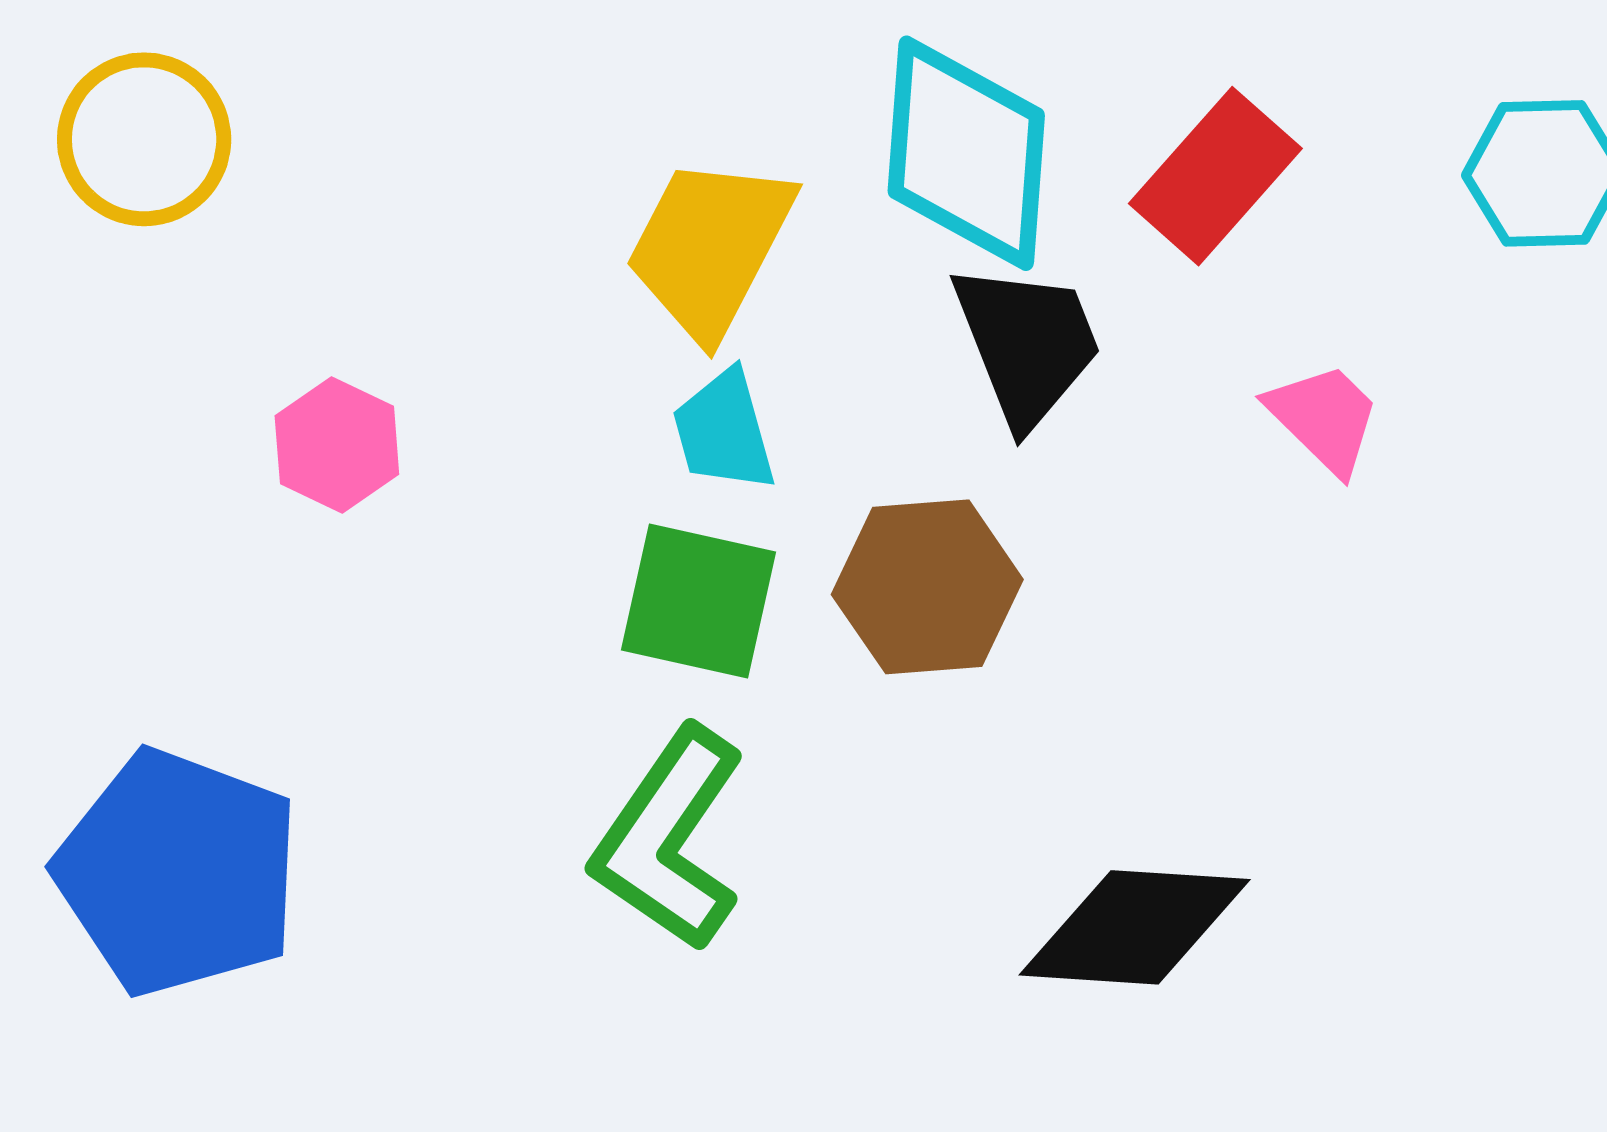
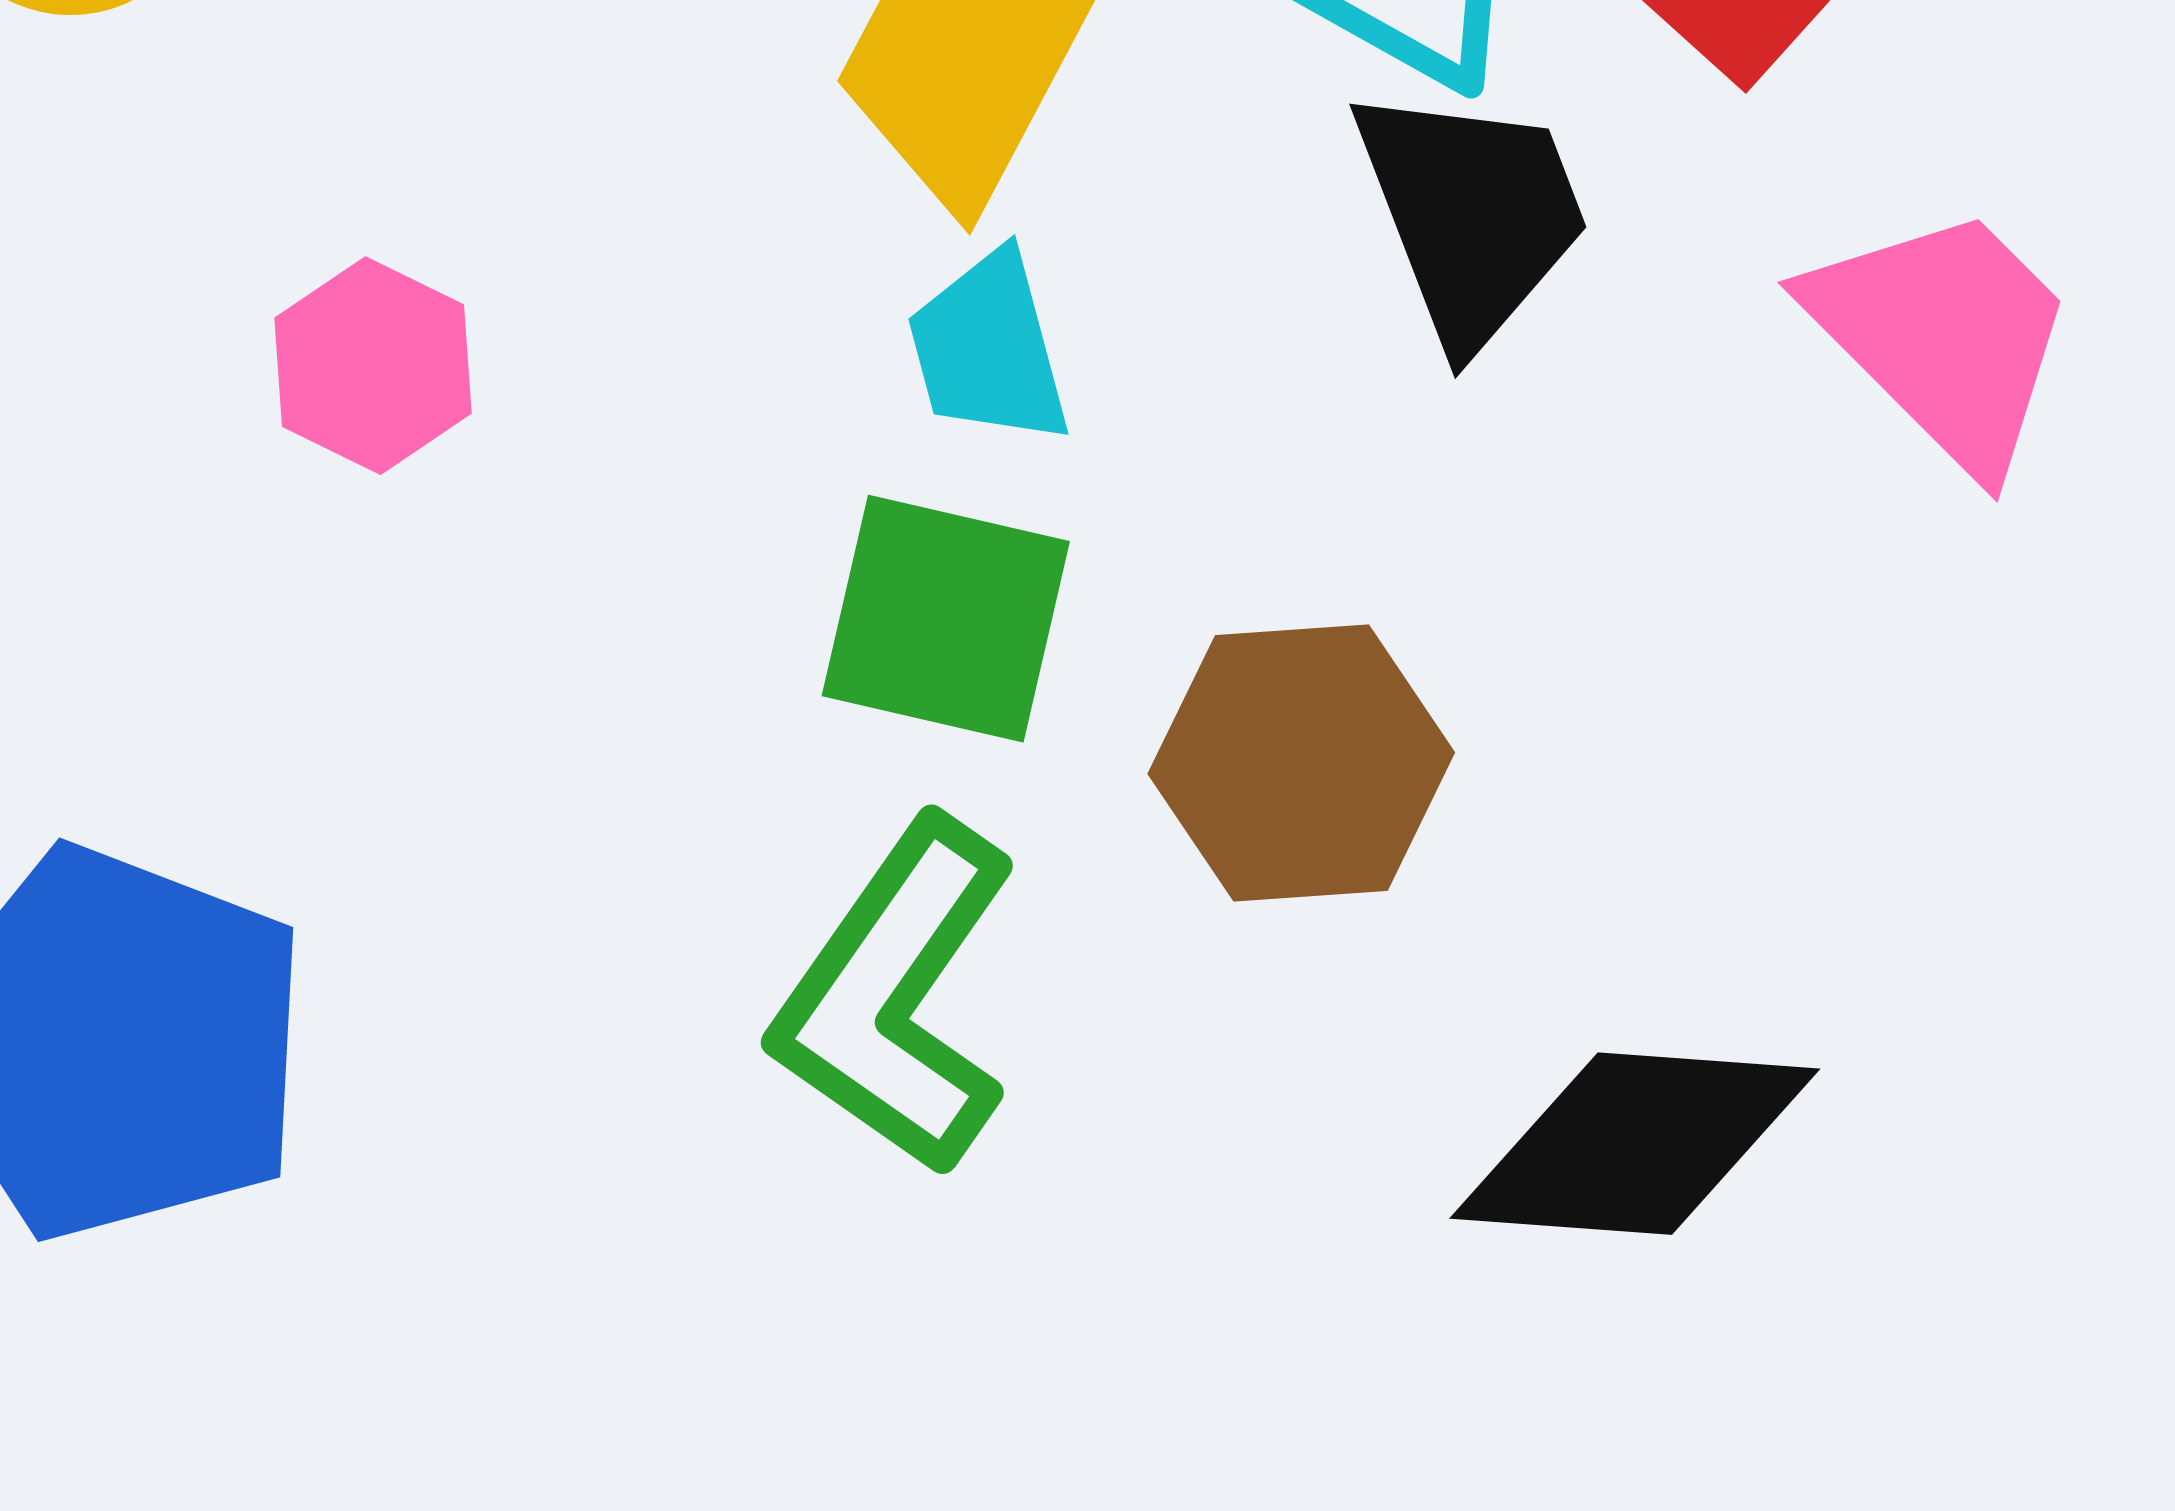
pink trapezoid: (1324, 418) -> (1943, 336), size x1.5
brown hexagon: (927, 587) -> (1301, 763), moved

